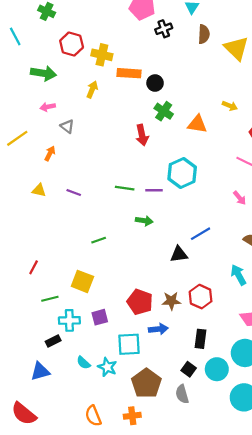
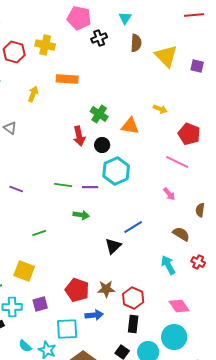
yellow cross: (102, 55) -> (45, 45), moved
black circle: (155, 83) -> (102, 145), moved
black triangle: (179, 254) -> (113, 246), turned -36
red hexagon: (201, 297) -> (133, 298), moved

